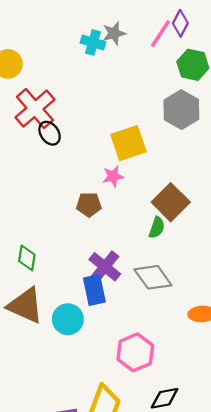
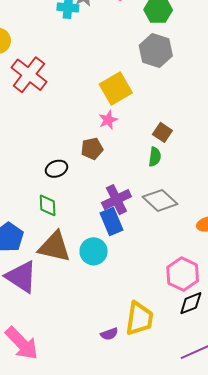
black ellipse: (50, 133) -> (57, 169), moved, turned -65
brown square: (171, 202) -> (162, 132), size x0.6
purple cross: (105, 267) -> (116, 200), turned 36
pink hexagon: (135, 352) -> (183, 274), moved

